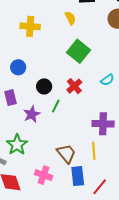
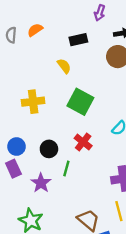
yellow cross: (30, 26) -> (33, 102), moved
blue circle: (18, 67) -> (16, 147), moved

